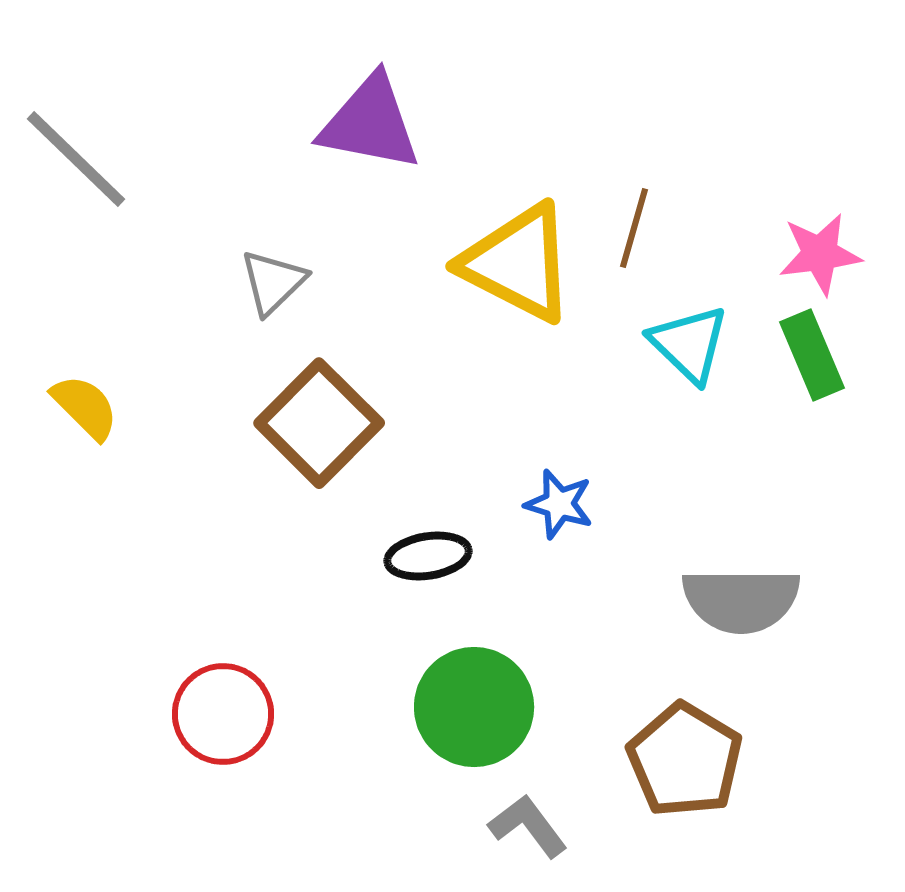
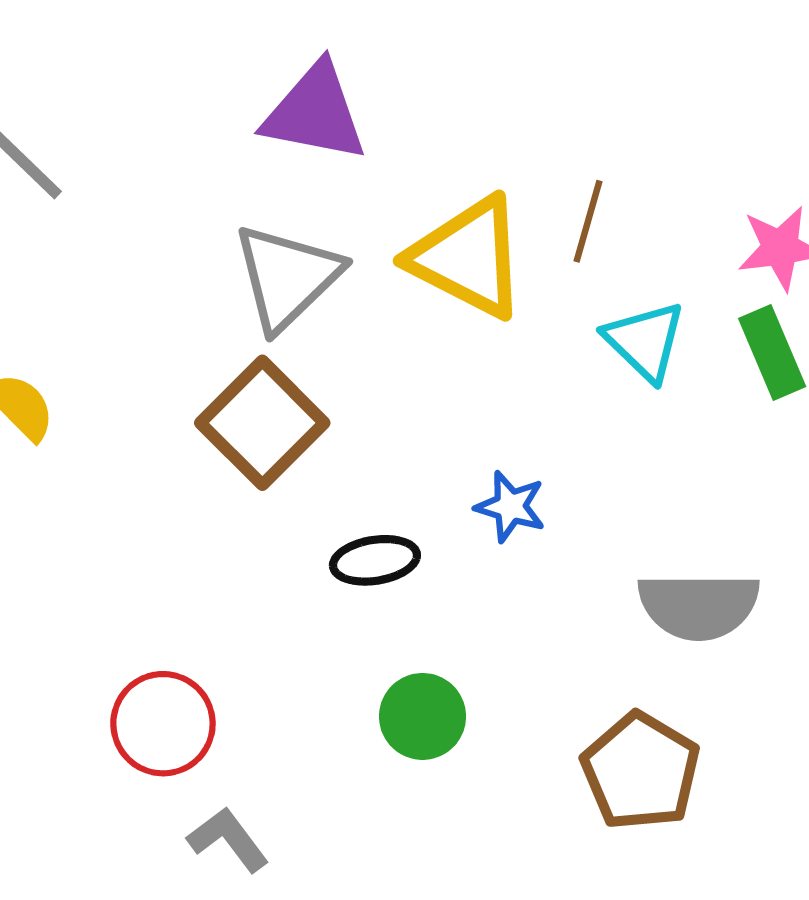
gray triangle: (273, 282) -> (287, 277), moved, size x1.6
green circle: (474, 707) -> (423, 716), size x0.7
gray L-shape: (528, 826) -> (228, 839), moved

